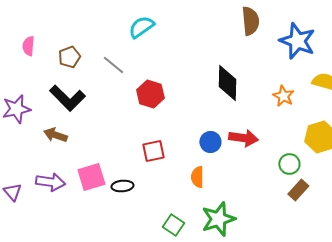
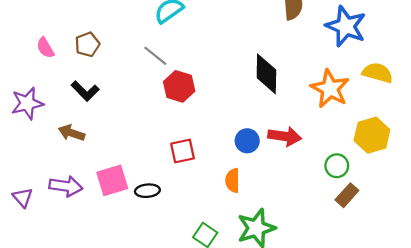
pink semicircle: (28, 46) -> (45, 48), moved, turned -36
gray line: (113, 65) -> (155, 56), moved
orange star: (283, 96) -> (330, 89), size x1.6
black L-shape: (67, 98) -> (85, 91), size x0.7

